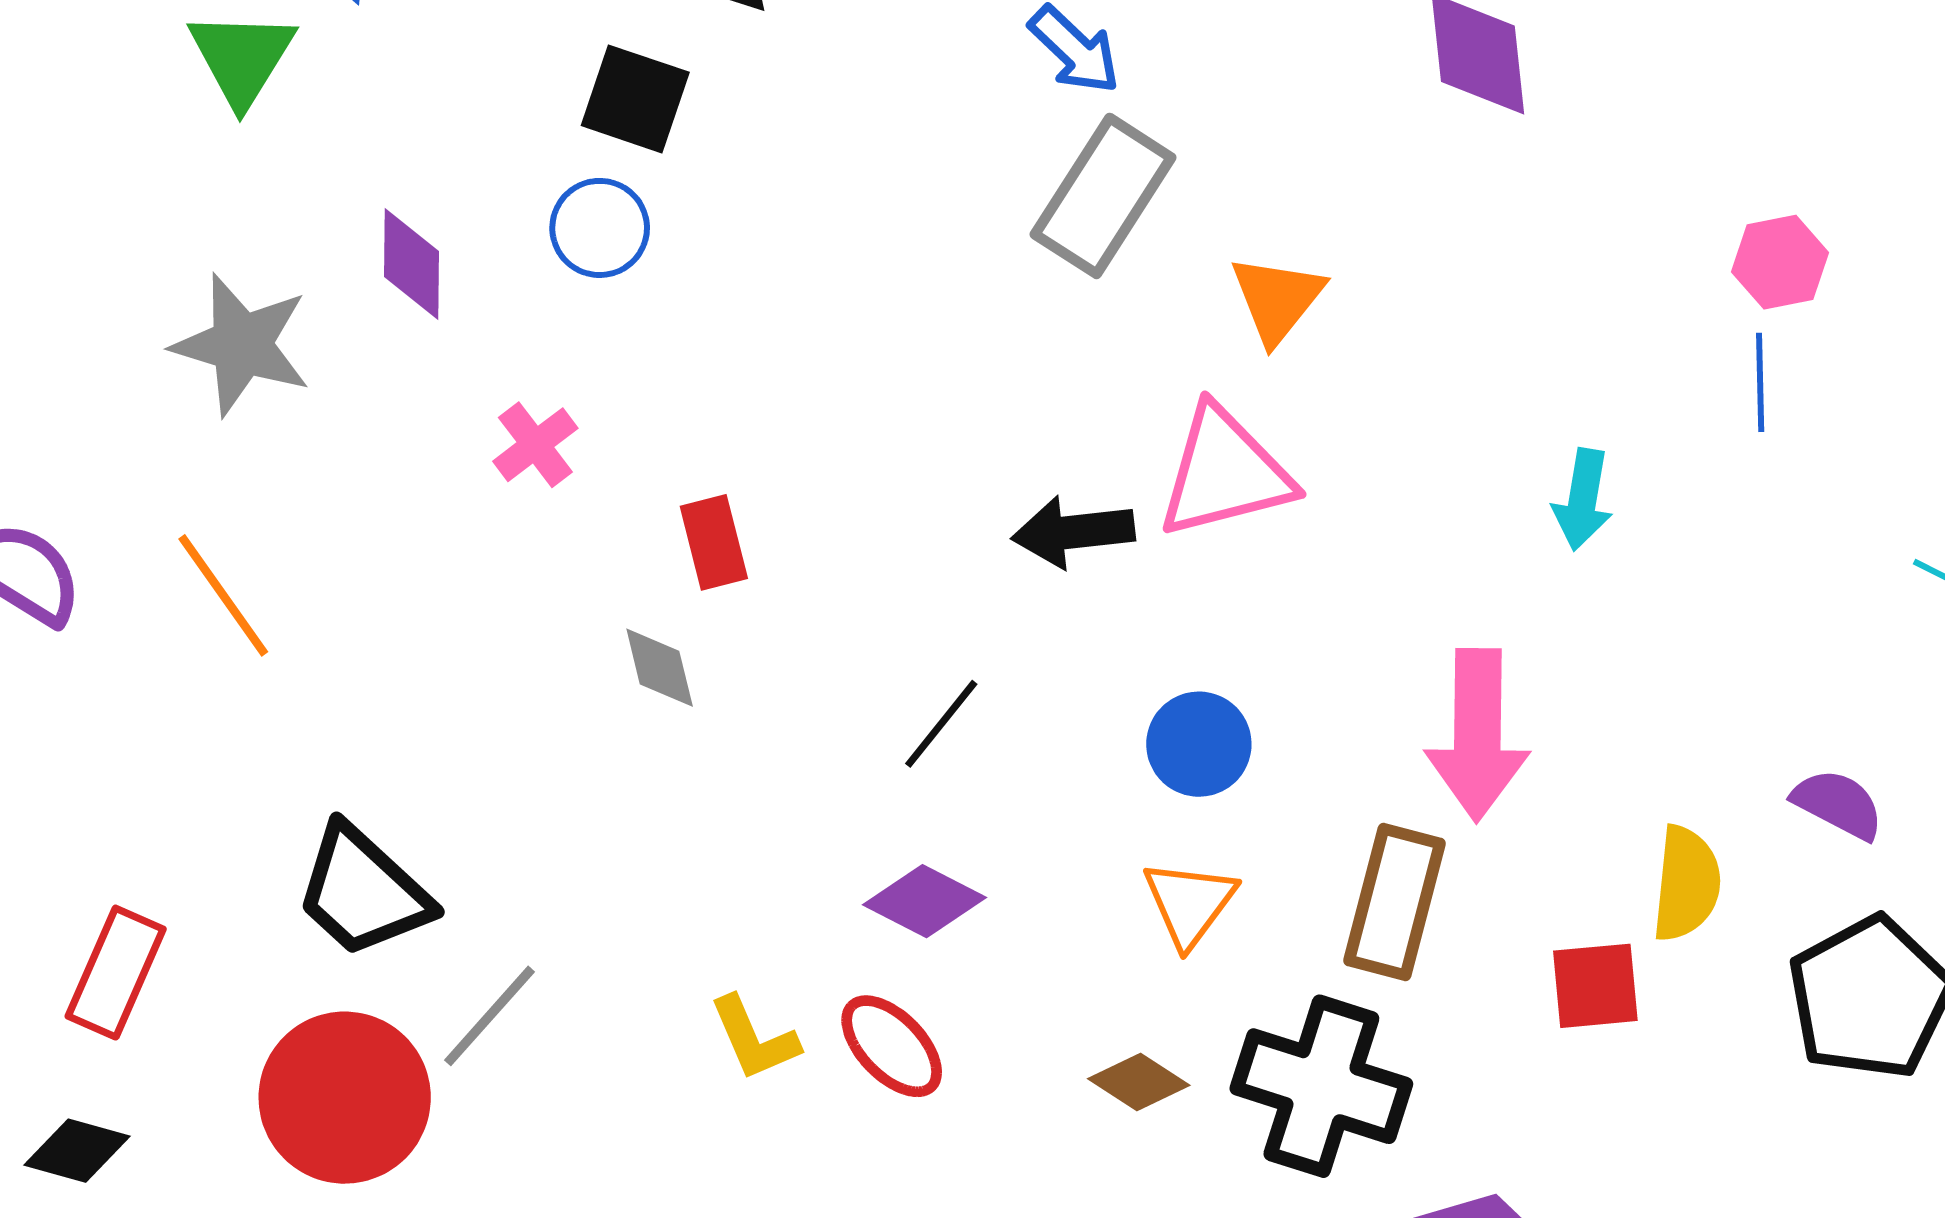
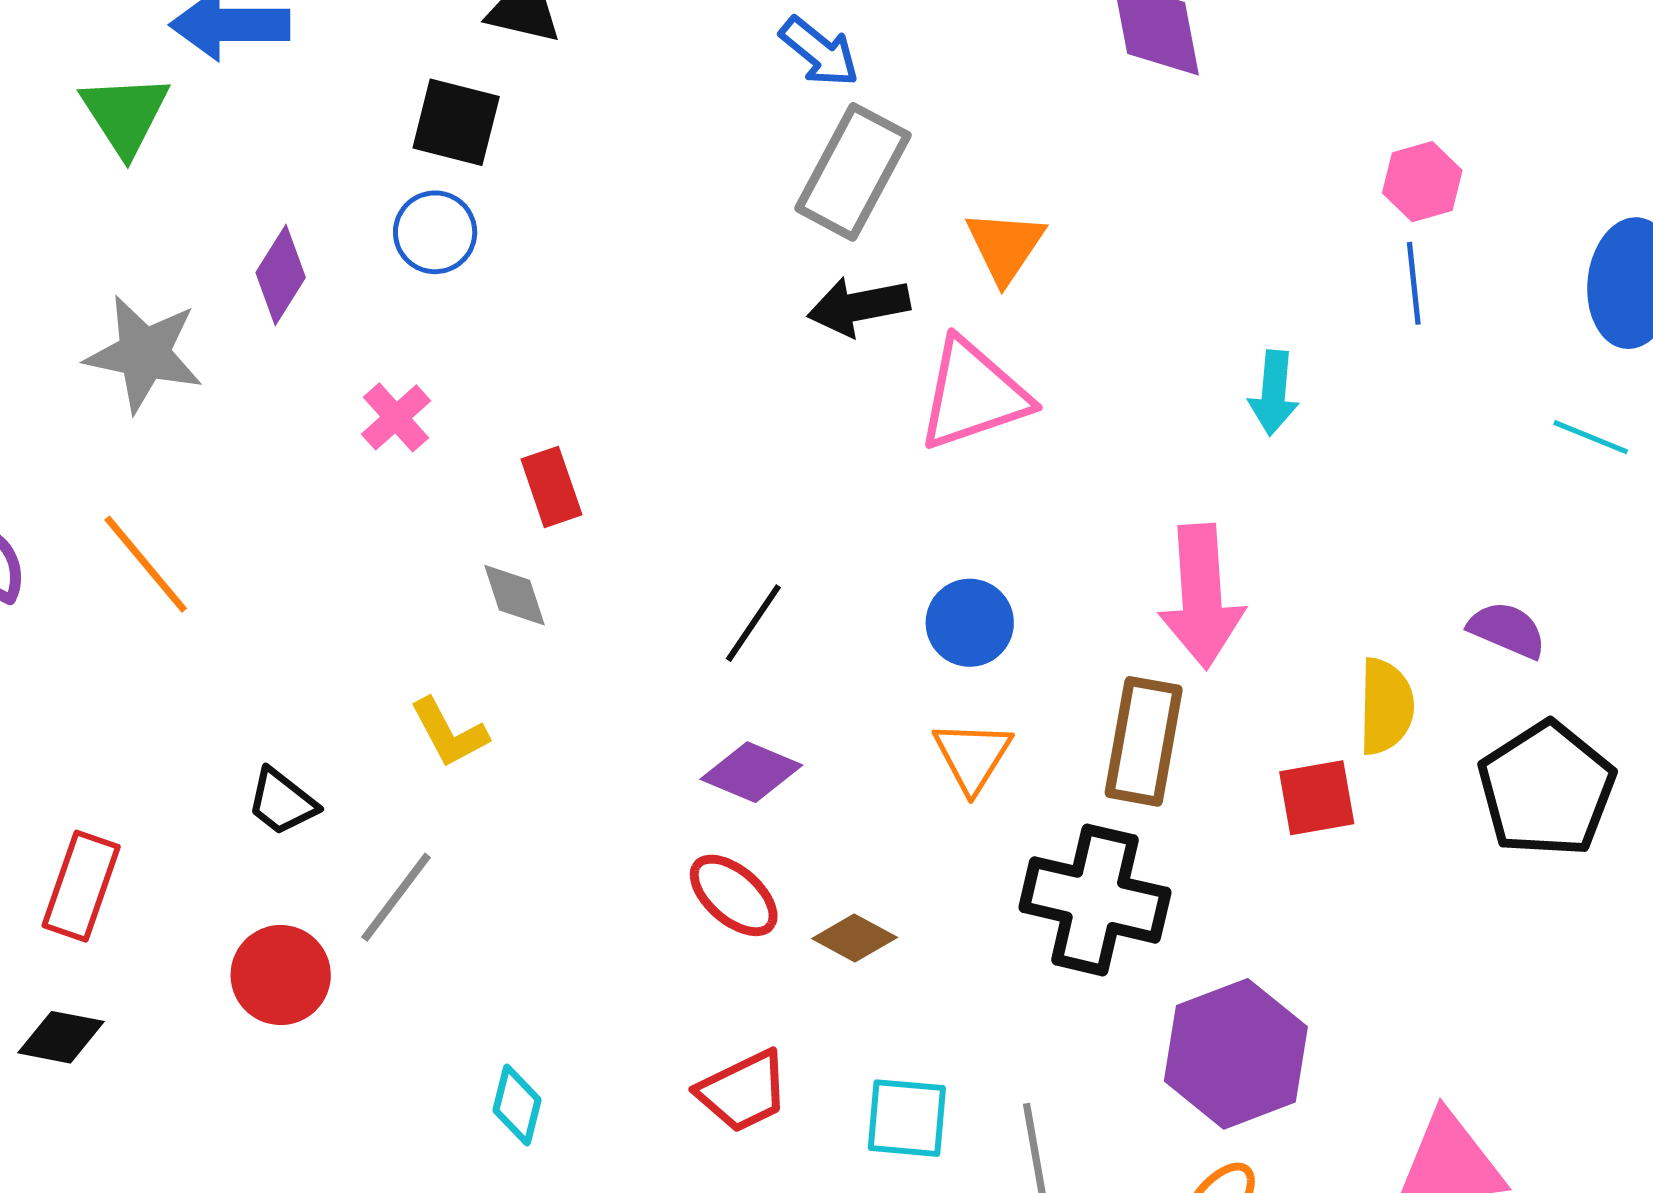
purple diamond: (412, 264) -> (281, 275), turned 36
black arrow: (1073, 532) -> (859, 306), moved
black trapezoid: (363, 892) -> (282, 802), size x0.6
yellow L-shape: (754, 1038) -> (449, 733), moved
brown diamond: (1139, 1082) -> (855, 938), moved
red circle: (345, 1098) -> (281, 975), size x0.7

